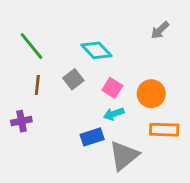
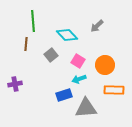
gray arrow: (160, 30) -> (97, 26), moved
green line: (32, 46) -> (33, 21), moved, turned 35
brown line: (37, 85) -> (26, 44), moved
gray triangle: (124, 156) -> (86, 108), turned 35

